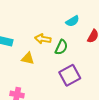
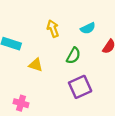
yellow arrow: (43, 39) -> (53, 29), moved, turned 56

